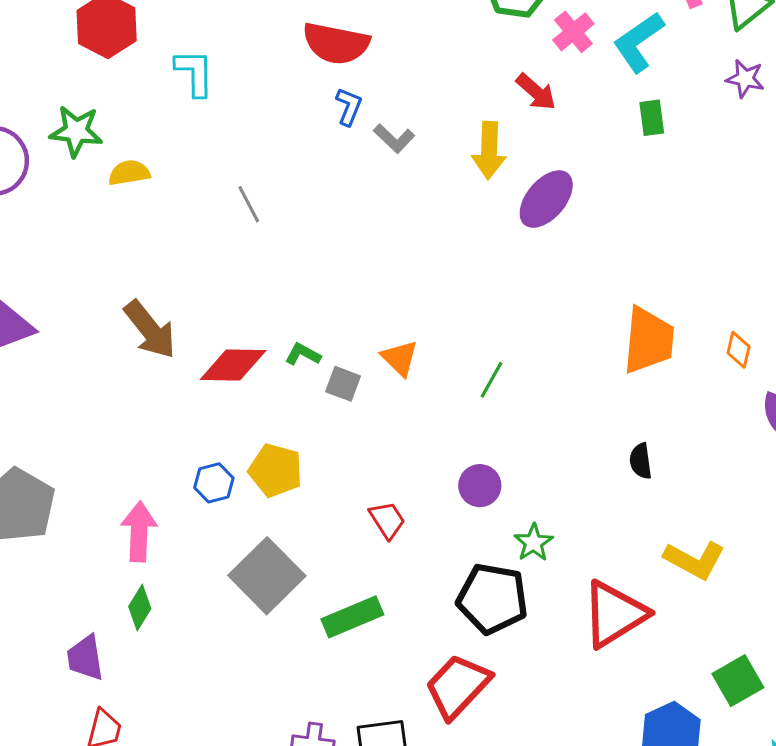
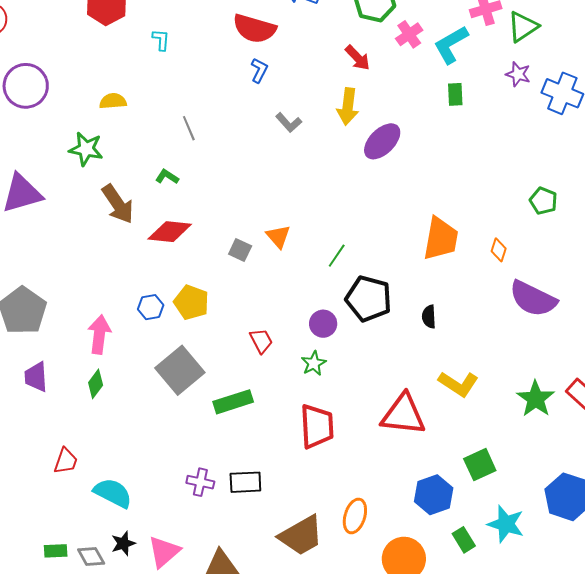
cyan L-shape: (195, 73) -> (161, 40), size x0.7
red arrow: (536, 92) -> (358, 58), moved
green star: (76, 131) -> (86, 149), moved
gray L-shape: (394, 138) -> (289, 122), moved
green L-shape: (303, 354) -> (167, 177), moved
green star: (534, 543) -> (314, 363), moved
black pentagon: (492, 599) -> (369, 299), moved
red triangle: (614, 614) -> (403, 415), turned 33
purple trapezoid: (85, 658) -> (36, 377), moved
red trapezoid: (458, 686) -> (317, 426), moved, turned 129

